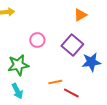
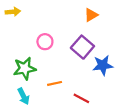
orange line: (55, 82) -> (55, 83), moved

